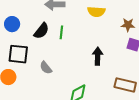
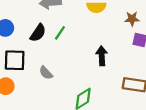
green line: (61, 32) -> (60, 33), turned 32

